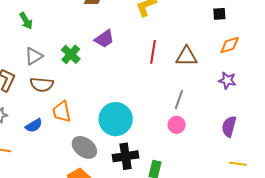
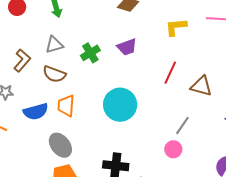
cyan circle: (116, 119) -> (120, 105), moved
blue semicircle: (34, 126) -> (36, 112), size x1.4
gray ellipse: (84, 147) -> (60, 145), moved

